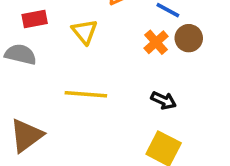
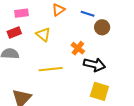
orange cross: (156, 42) -> (78, 48), moved
black arrow: (164, 100) -> (94, 65), size x1.5

